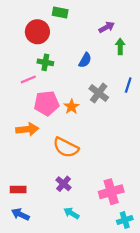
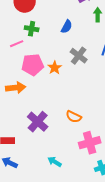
orange semicircle: (66, 147) -> (74, 117), moved, size x0.7
purple cross: (64, 184) -> (38, 122), moved, size x1.5

